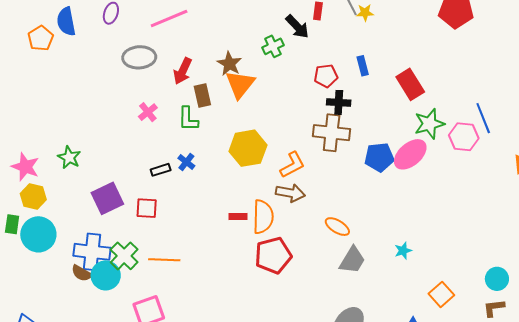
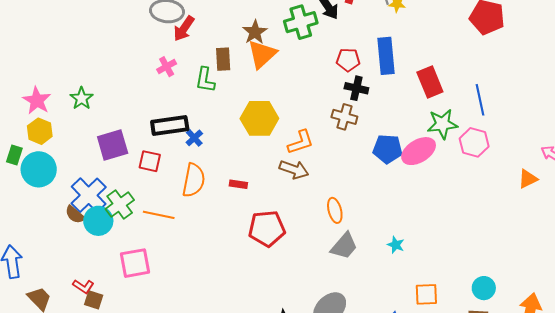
green cross: (273, 46) -> (301, 22), size x1.5
blue rectangle: (363, 66) -> (386, 56), size x1.8
red arrow: (183, 71) -> (184, 29), moved
blue line: (483, 118) -> (480, 100), moved
brown cross: (332, 133) -> (344, 117), size x0.7
blue cross: (186, 162) -> (194, 138), moved
black rectangle: (161, 170) -> (170, 126), size x1.8
orange semicircle: (263, 217) -> (194, 180), moved
orange ellipse: (337, 227) -> (335, 210), turned 35
cyan star: (403, 251) -> (396, 245), turned 30
blue cross: (92, 252) -> (89, 195), turned 30
orange square: (441, 294) -> (426, 294), turned 30

